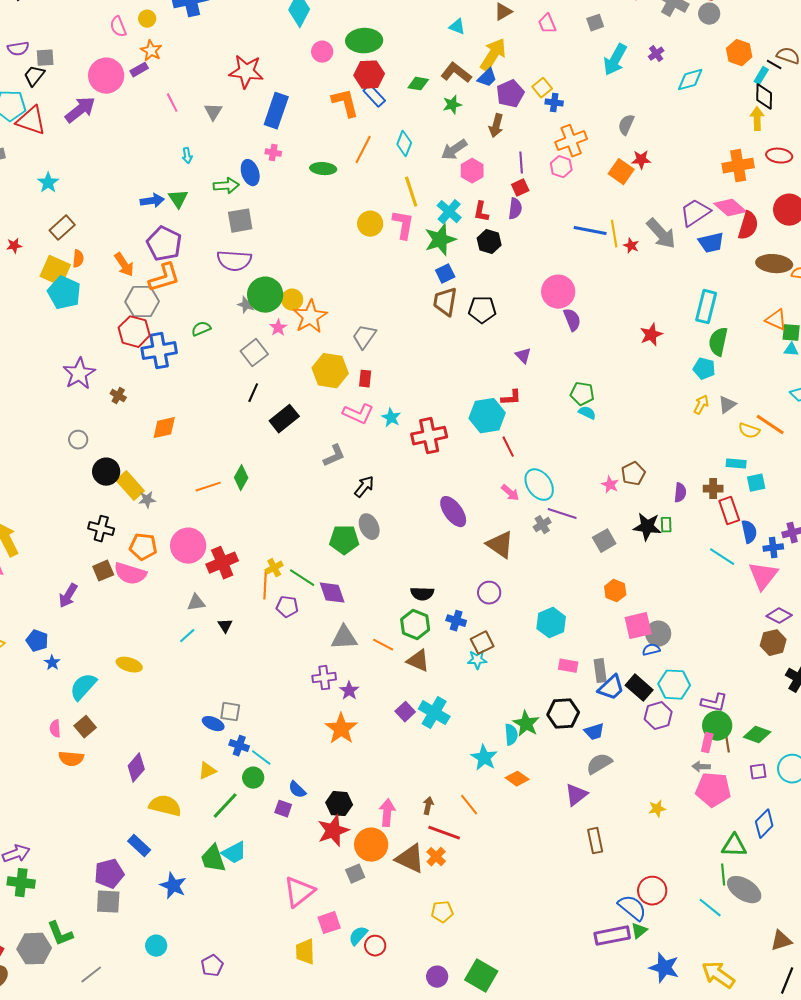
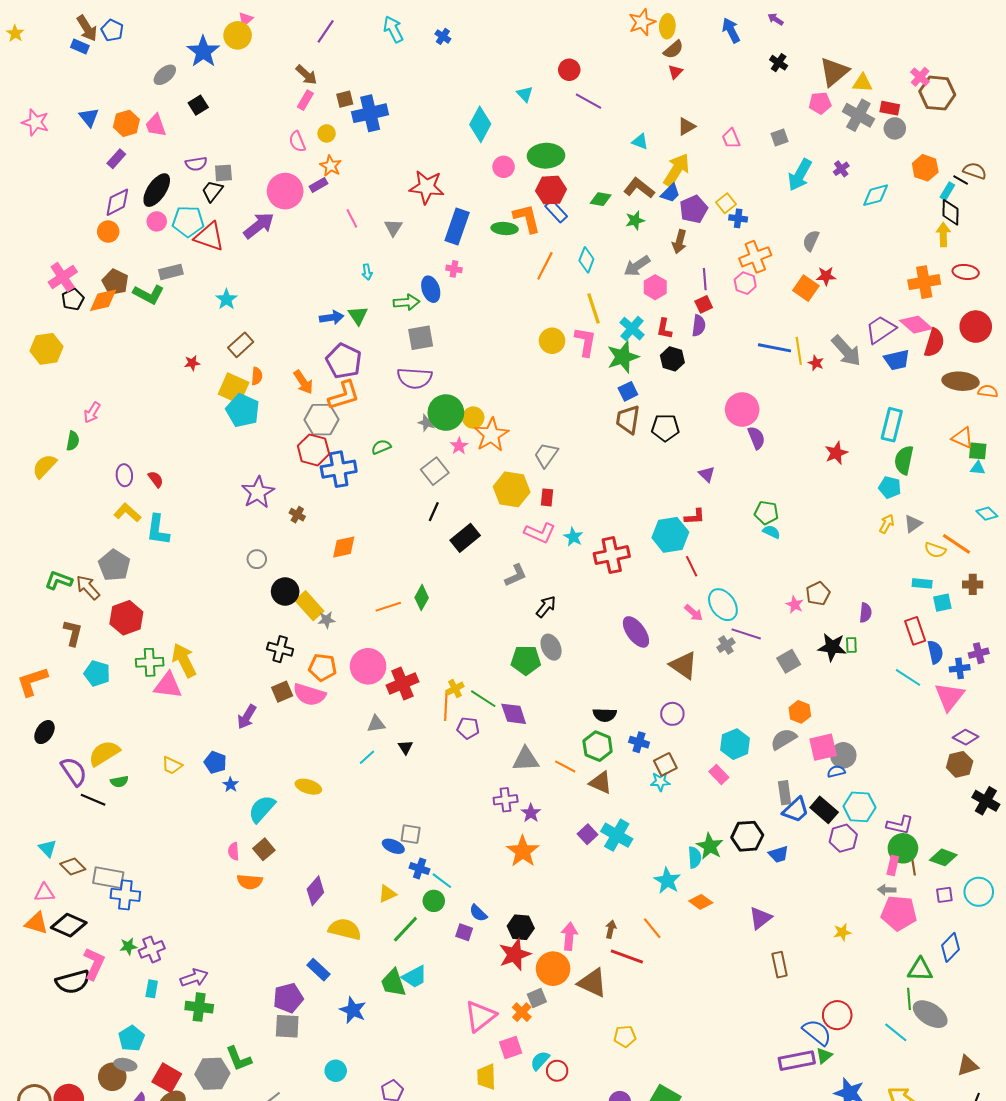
green ellipse: (323, 169) -> (505, 229), moved
brown cross: (713, 489) -> (973, 584), moved
pink rectangle: (568, 666) -> (719, 774), moved, turned 36
gray semicircle: (599, 764) -> (784, 739), moved
orange cross: (436, 857) -> (522, 1012), moved

